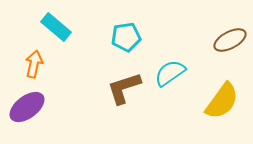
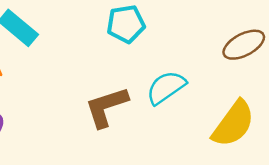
cyan pentagon: (126, 37) -> (126, 24), moved

